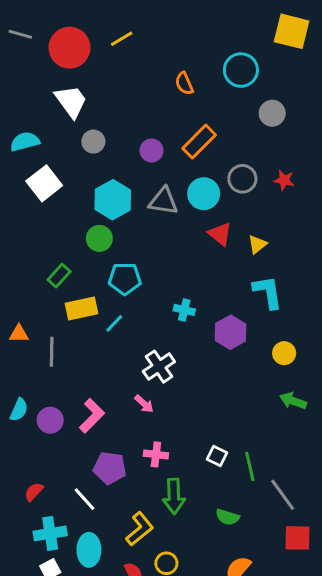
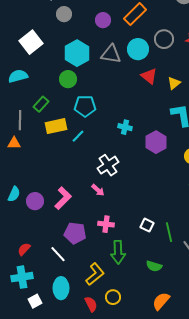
cyan semicircle: (25, 142) -> (18, 76), moved
gray line: (52, 352) -> (20, 120), moved
cyan cross: (50, 533) -> (22, 277), moved

